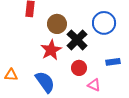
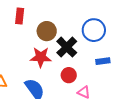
red star: (51, 50) -> (41, 57), turned 30
blue rectangle: (113, 62) -> (103, 61), moved

